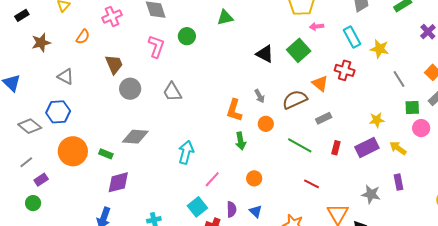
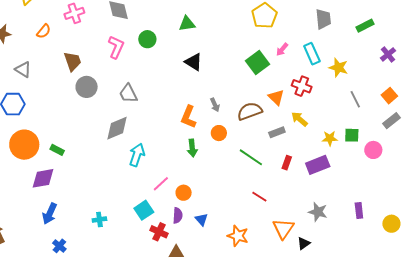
pink arrow: (317, 27) -> (282, 49), moved, turned -48
black triangle: (265, 54) -> (194, 62), moved
green square: (412, 107) -> (352, 135), moved
gray diamond: (135, 137) -> (117, 128), moved, turned -32
yellow arrow: (398, 148) -> (299, 119), moved
orange circle: (254, 178) -> (184, 193), moved
purple diamond: (118, 182) -> (43, 178), moved
purple rectangle: (398, 182) -> (359, 210), moved

